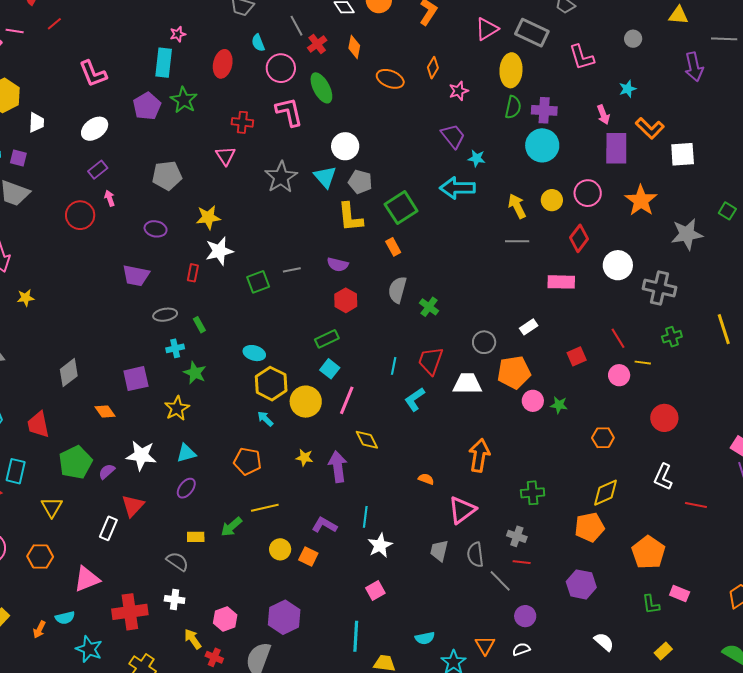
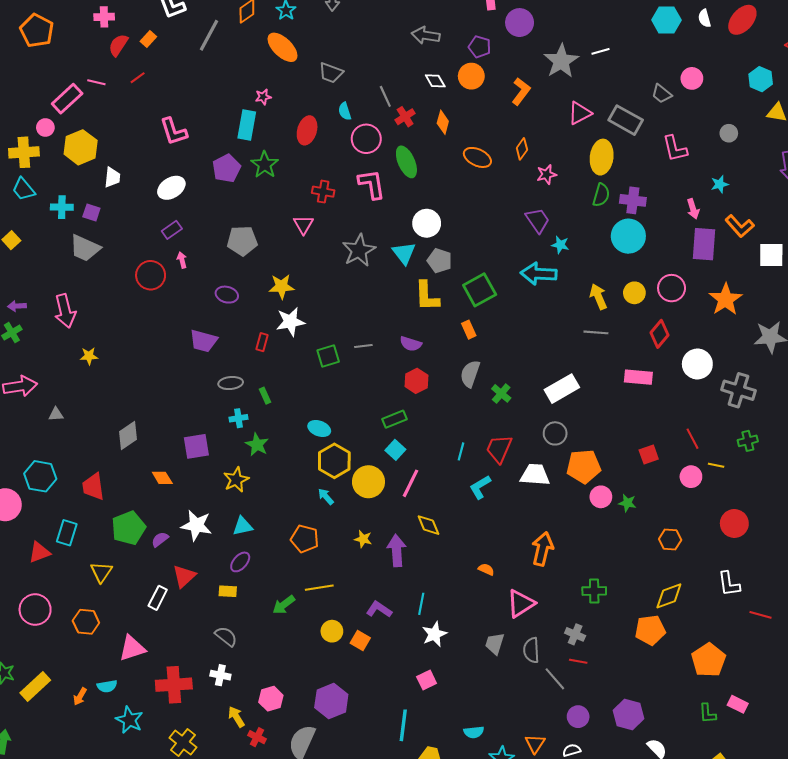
white rectangle: (529, 327) -> (562, 389), moved, size x1.8
white L-shape: (663, 477) -> (729, 584), turned -36
yellow rectangle: (196, 537) -> (228, 591), moved
purple hexagon: (581, 584) -> (628, 714), moved

